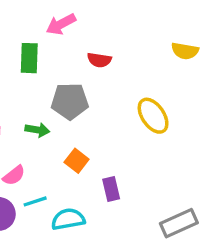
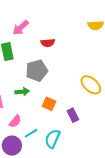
yellow ellipse: (153, 116) -> (91, 85), moved
cyan semicircle: (68, 219) -> (52, 139), turned -42

